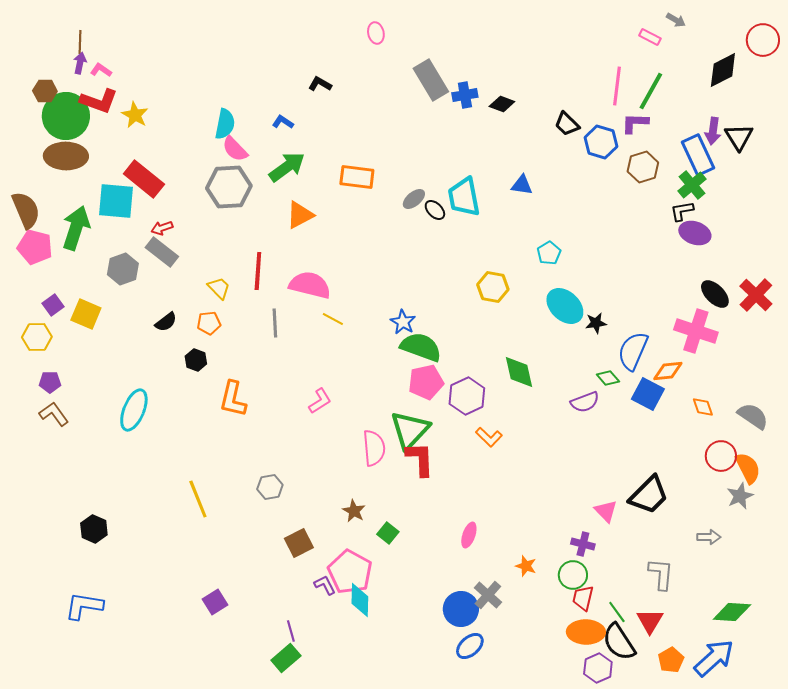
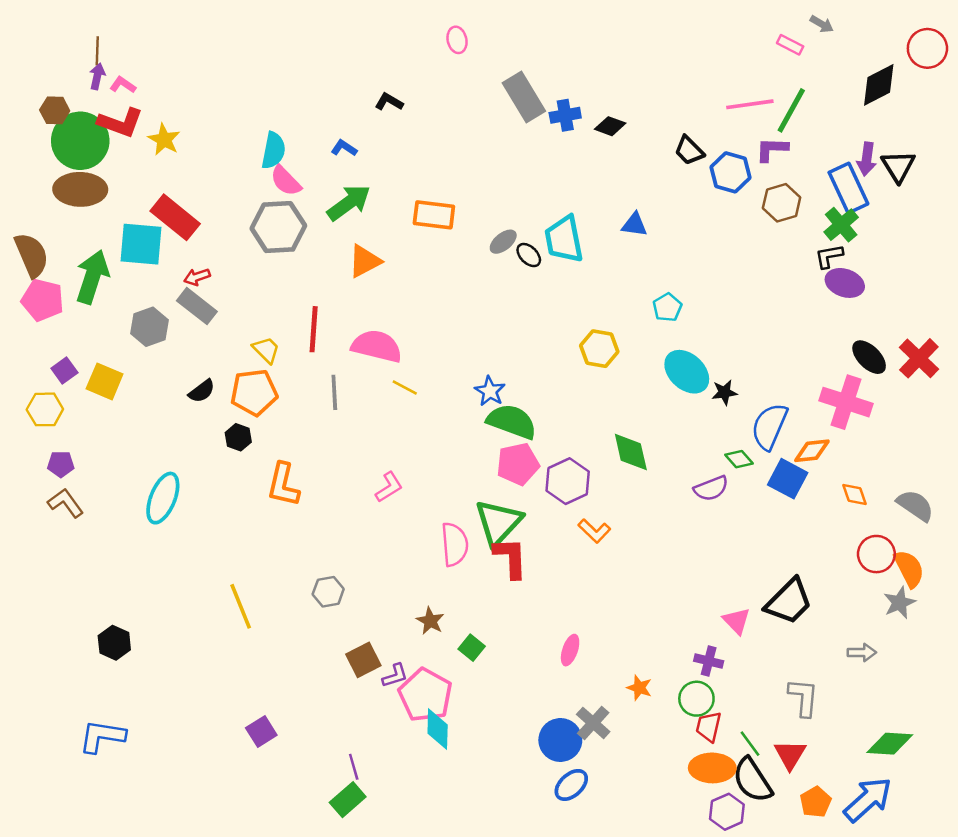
pink line: (617, 86) -> (750, 104), turned 75
orange pentagon: (209, 323) -> (254, 392), size x1.6
purple L-shape: (325, 585) -> (395, 676), moved, turned 100

